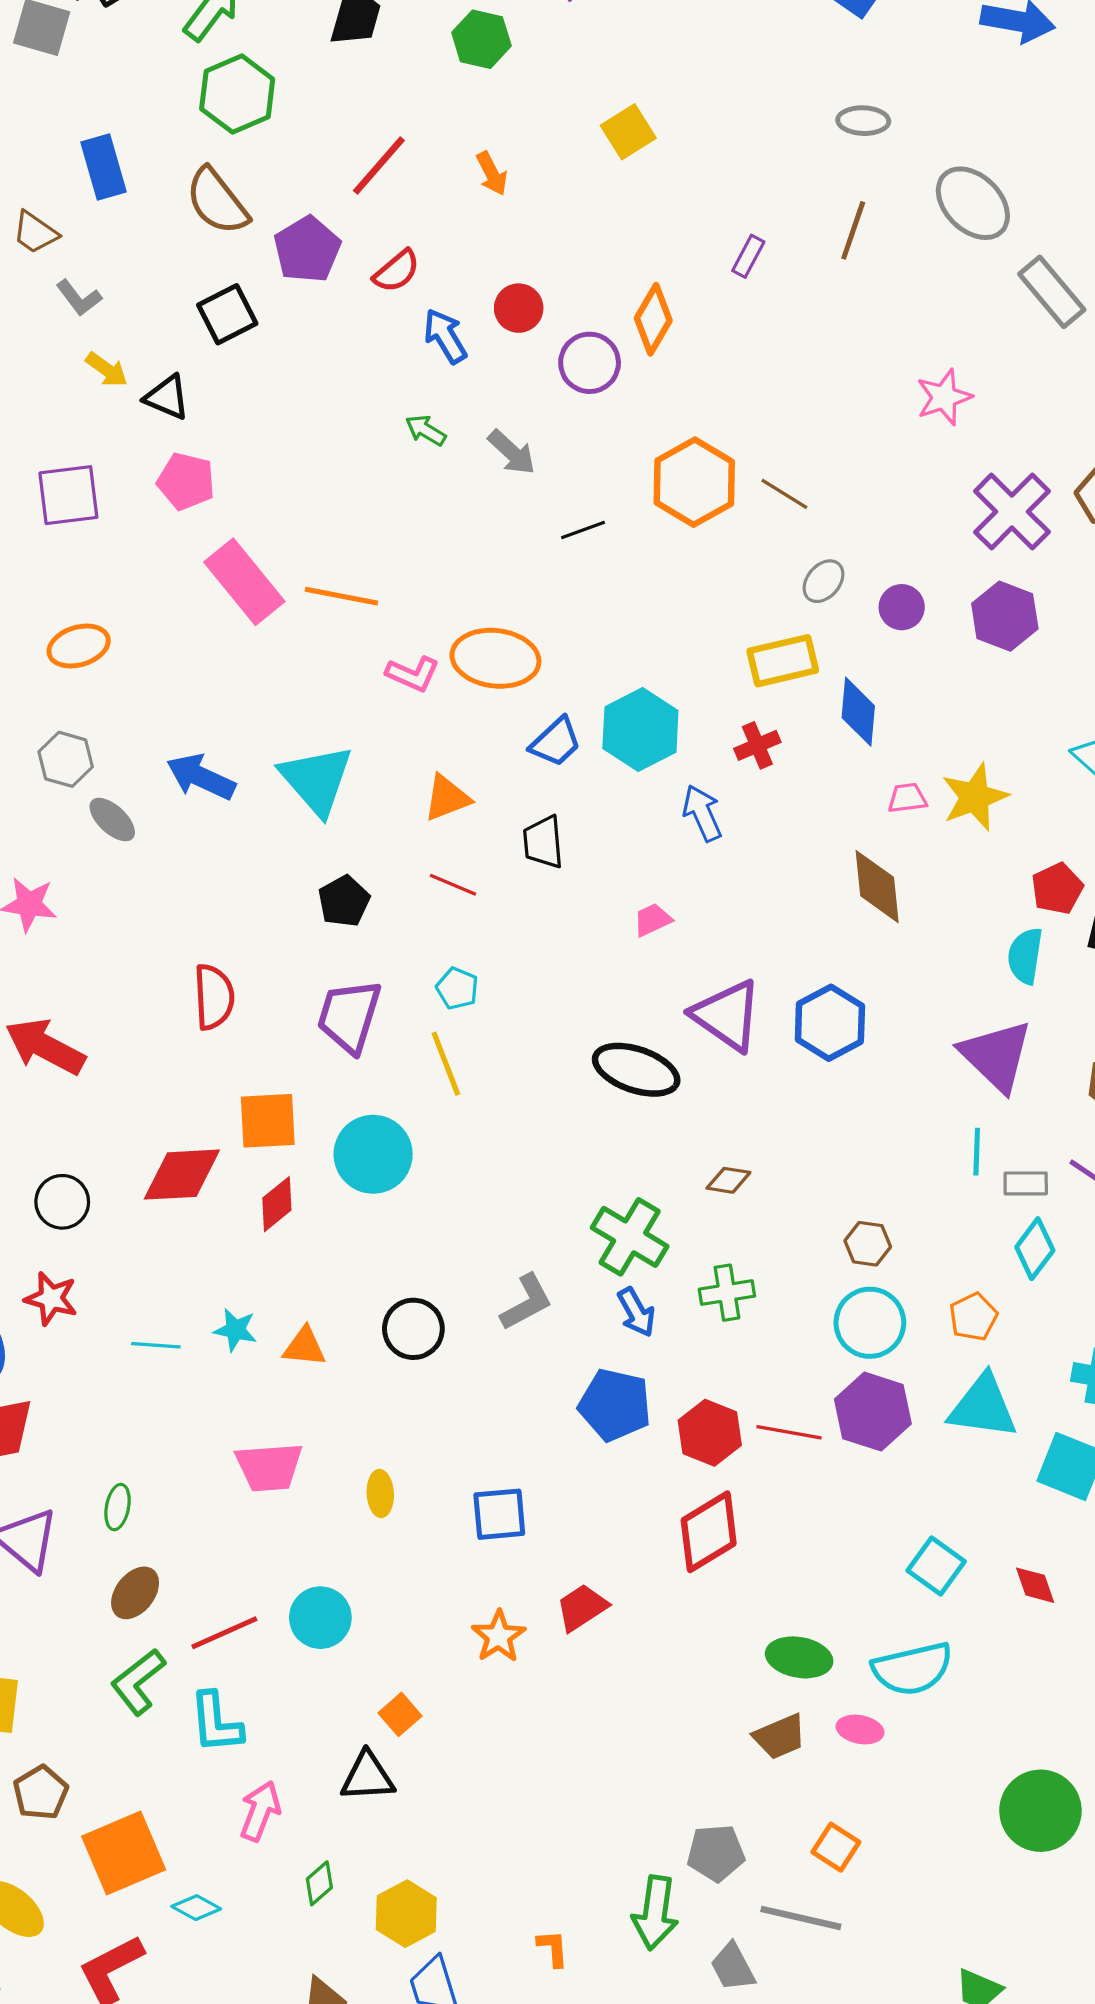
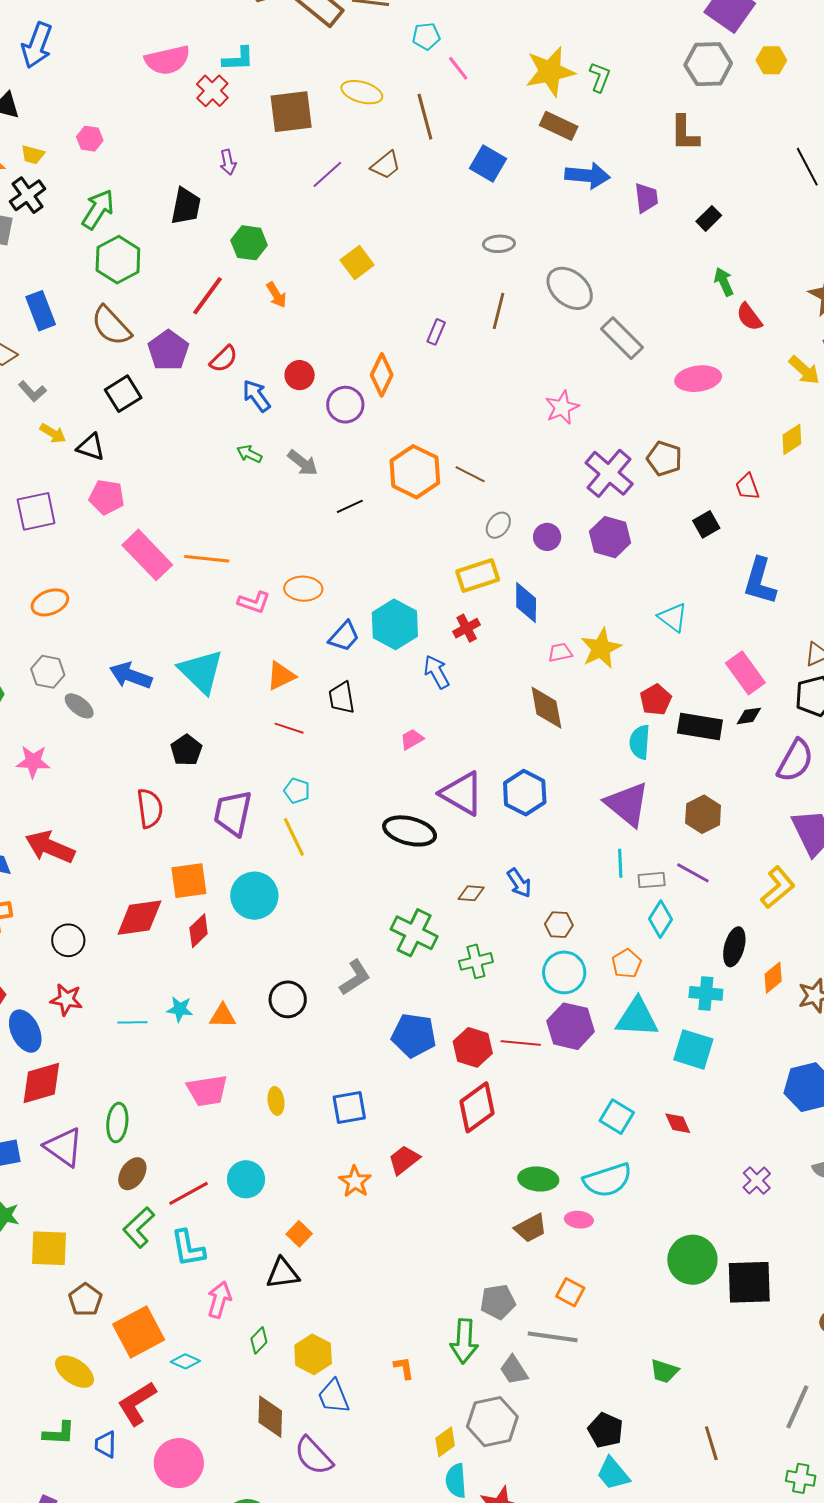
green hexagon: (481, 39) -> (249, 243), moved
orange ellipse: (495, 658) -> (303, 589), size x0.7
black pentagon: (344, 901) -> (186, 750), moved
blue arrow: (636, 1312) -> (519, 883), moved
green ellipse: (118, 1507) -> (117, 1123), size x1.4

